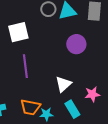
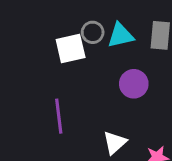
white square: (18, 32) -> (71, 49), moved

